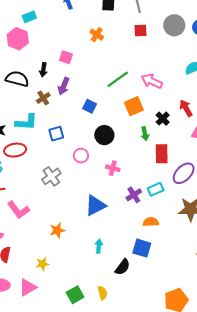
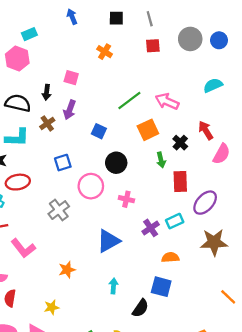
cyan L-shape: (26, 122) -> (17, 138), moved
pink circle: (81, 156) -> (91, 186), size x1.5

